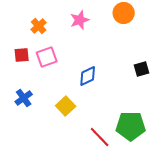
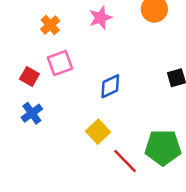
red square: (22, 55) -> (29, 76), moved, turned 35
yellow square: (66, 106) -> (98, 132), moved

